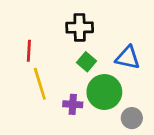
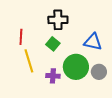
green square: (87, 62) -> (53, 44), moved
gray circle: (132, 118) -> (99, 72), moved

